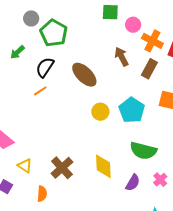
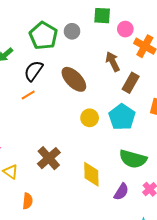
gray circle: (31, 18) -> (72, 31), moved
brown rectangle: (149, 69) -> (131, 83), moved
brown cross: (62, 168) -> (49, 158), moved

